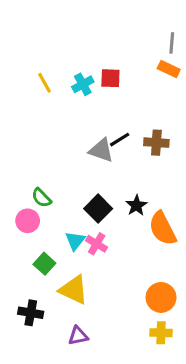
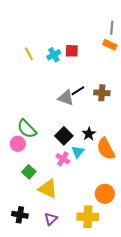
green semicircle: (41, 198) -> (27, 129), size x1.5
cyan triangle: (75, 241) -> (78, 152), moved
black cross: (31, 313) -> (20, 215), moved
yellow cross: (161, 333) -> (88, 217), moved, size x1.5
purple triangle: (78, 336) -> (51, 219), turned -32

